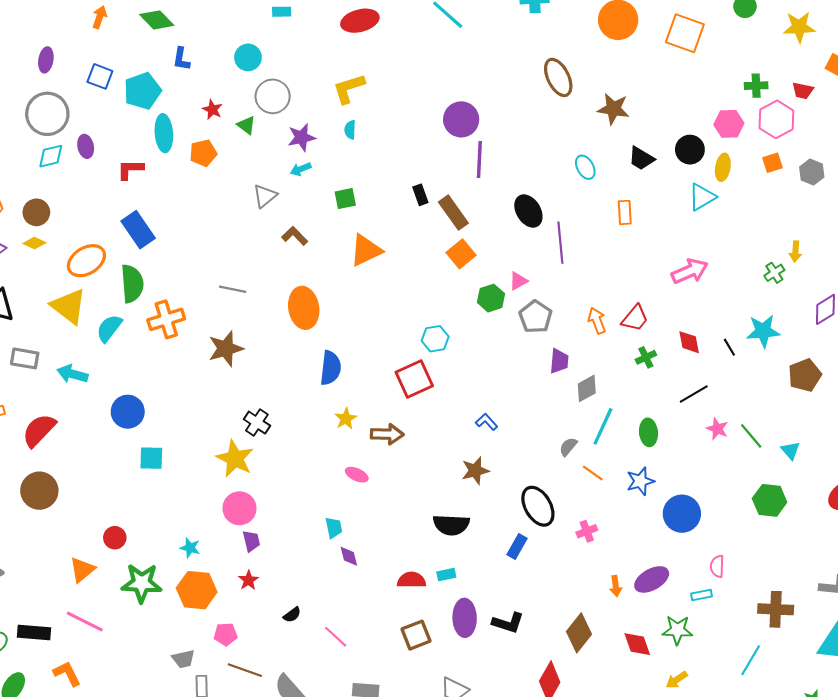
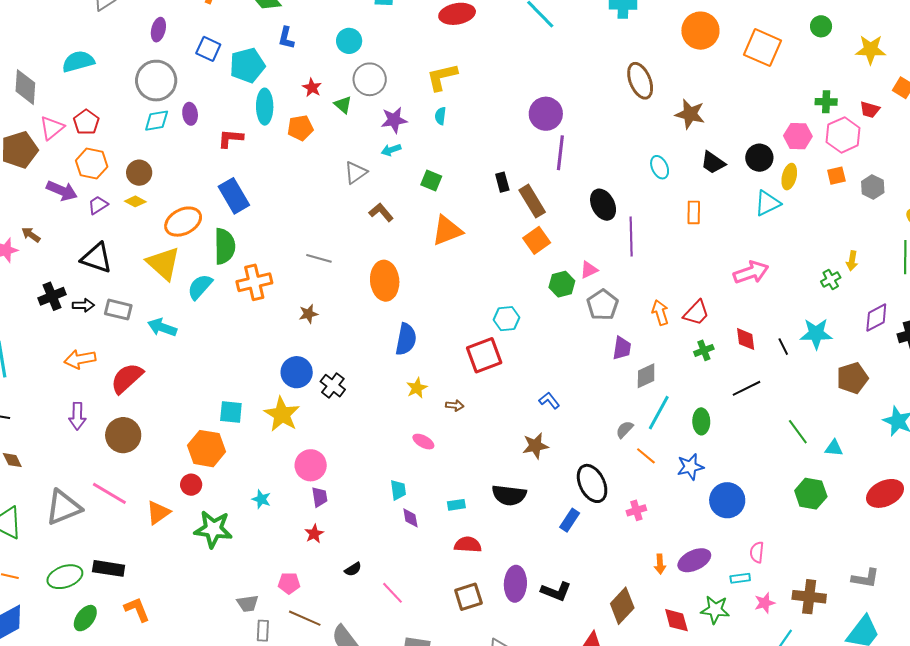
green square: (345, 199) -> (431, 180), turned 30
brown star: (226, 349) -> (308, 314), size x0.6
blue circle: (128, 412) -> (297, 372), moved
pink star: (717, 429) -> (765, 603), moved, turned 30
brown arrow: (387, 434) -> (455, 405), size x0.6
cyan triangle: (790, 450) -> (834, 448), turned -48
yellow star: (235, 459) -> (282, 414), moved
cyan rectangle: (446, 575) -> (456, 505), moved
orange hexagon: (197, 590) -> (206, 449), moved
pink line: (85, 622) -> (109, 493), moved

